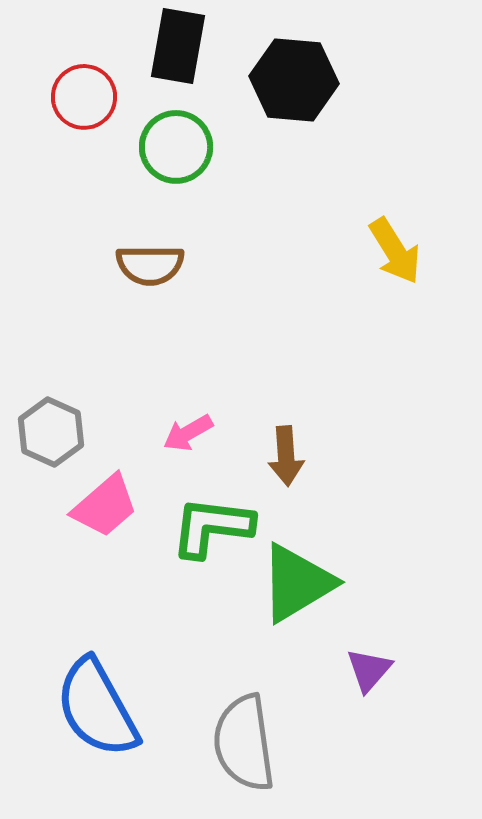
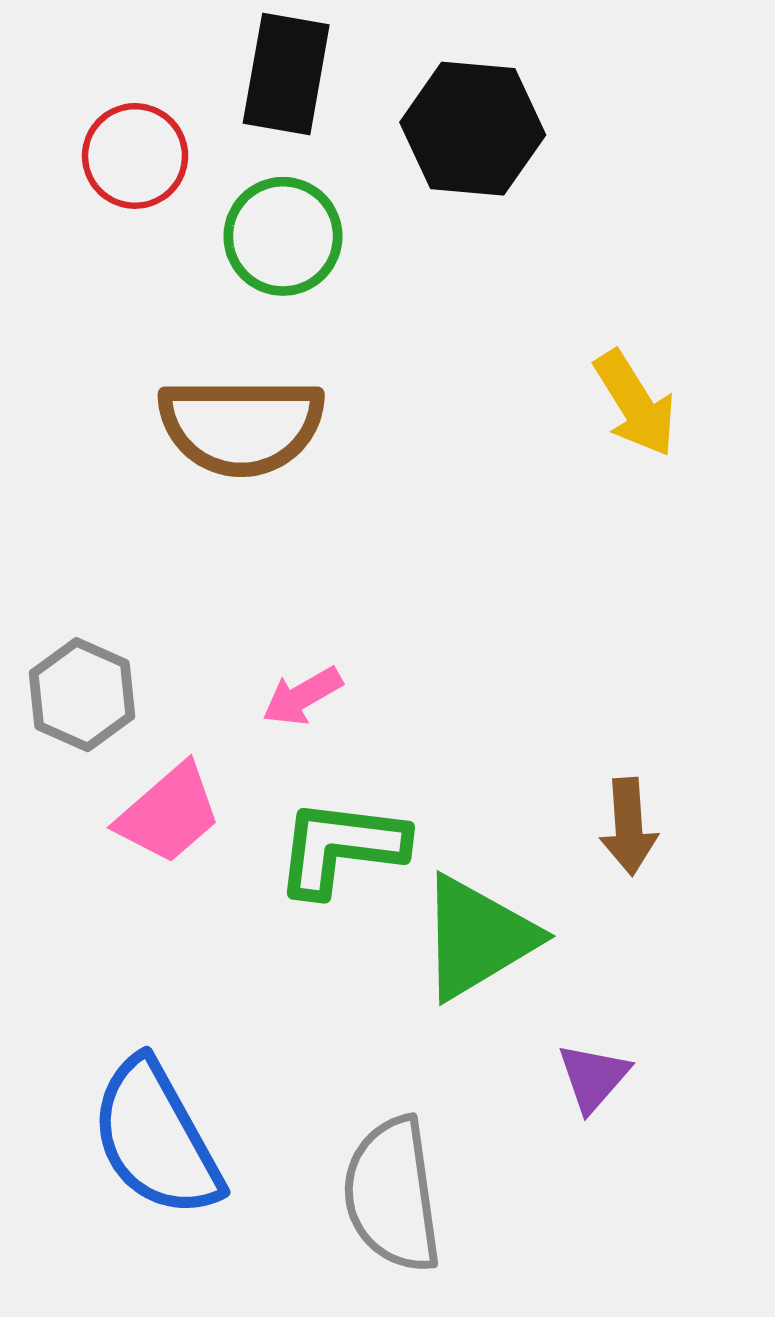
brown semicircle: (150, 265) -> (241, 426), size x1.5
brown arrow: (286, 456) -> (629, 826), moved

